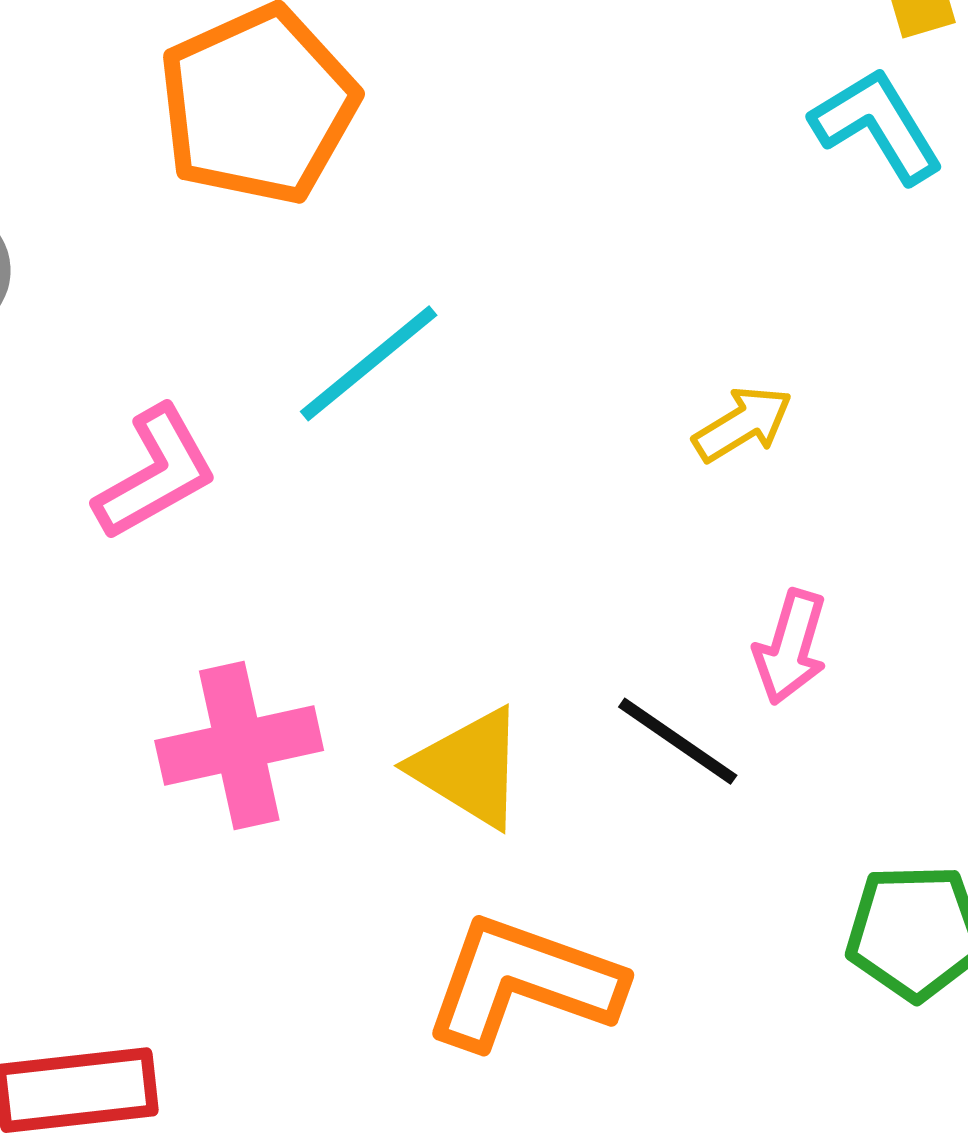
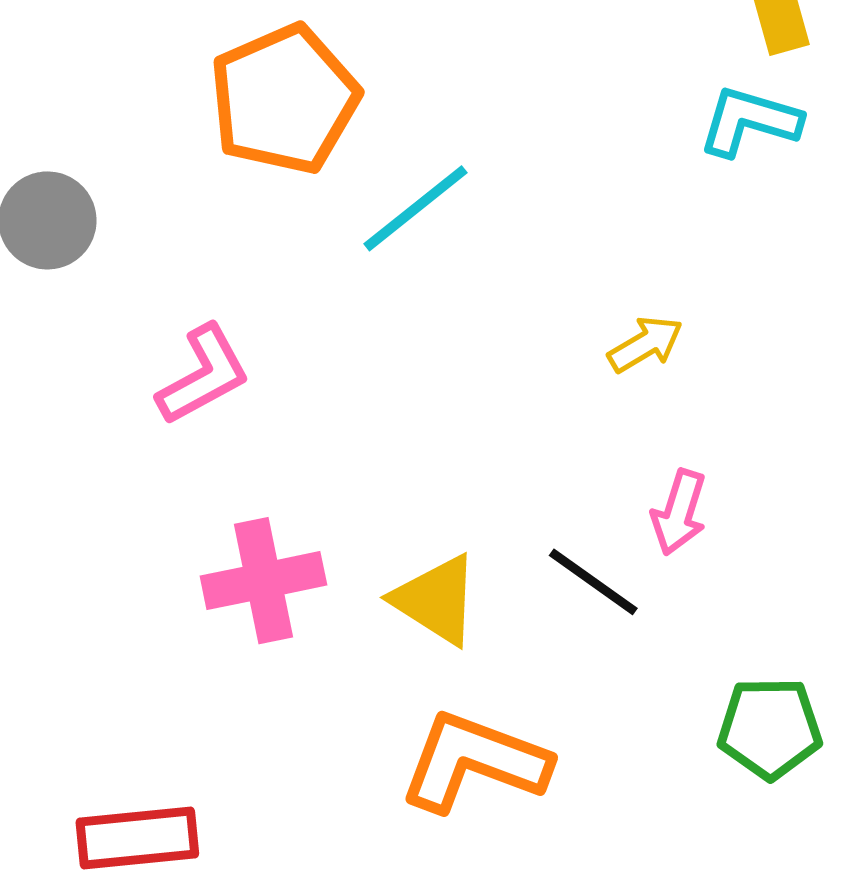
cyan L-shape: (877, 125) -> (750, 121), turned -43
cyan line: (369, 363) -> (415, 208), moved

